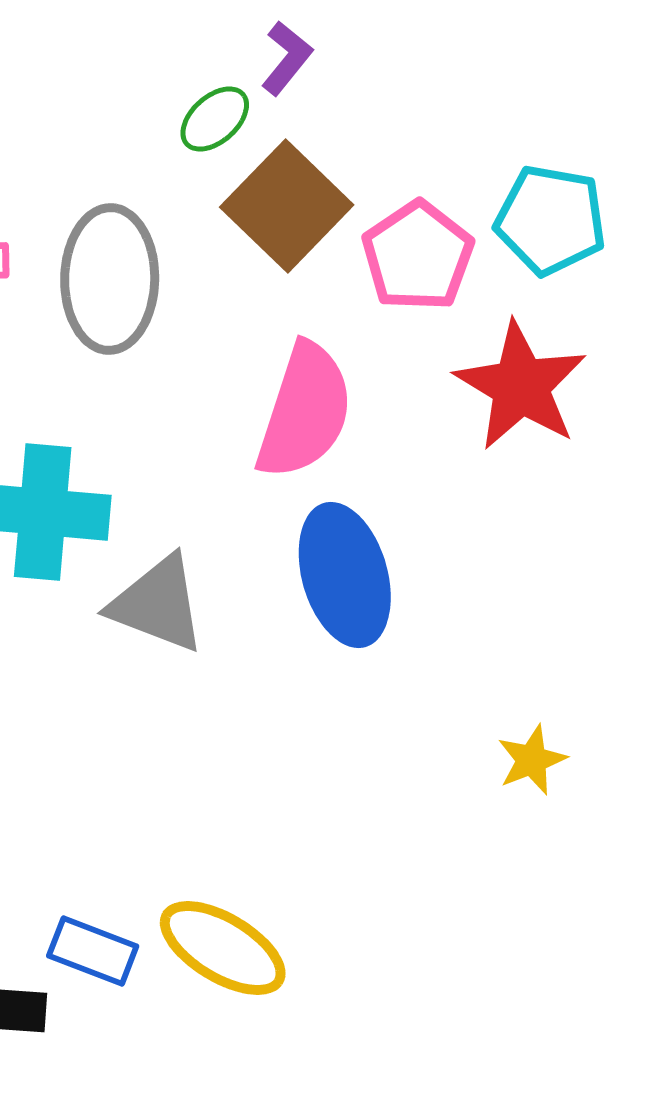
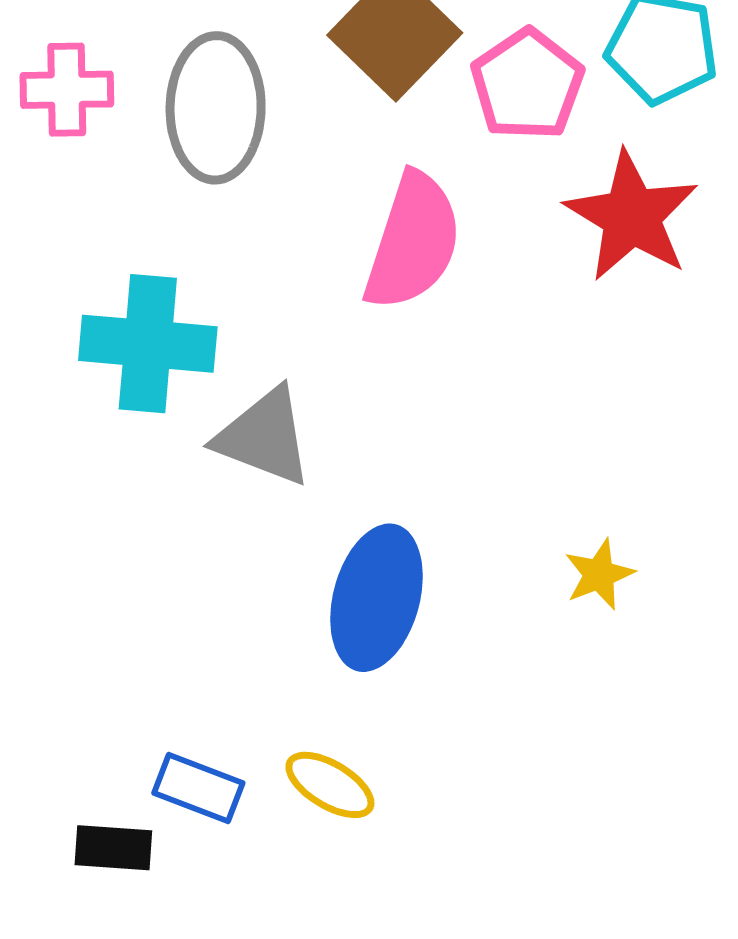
blue ellipse: (345, 575) -> (376, 598), moved, turned 31
yellow star: (532, 760) -> (599, 574), moved
yellow ellipse: (223, 948) -> (330, 785), size x0.7

